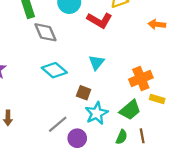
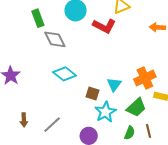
cyan triangle: (96, 62) -> (114, 85), moved
gray line: (58, 124) -> (52, 125), moved

